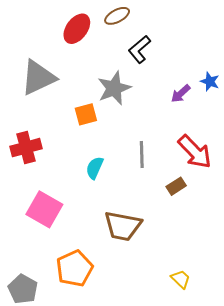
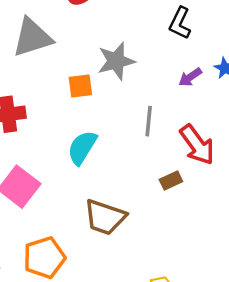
black L-shape: (139, 49) -> (180, 23), moved, turned -32
gray line: (142, 154) -> (149, 121), moved
cyan semicircle: (95, 168) -> (82, 147), size x1.4

